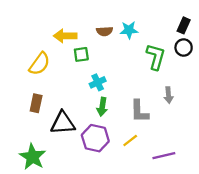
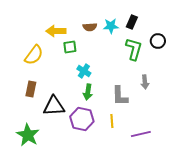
black rectangle: (184, 25) -> (132, 22), moved
cyan cross: (98, 82) -> (84, 71), turned -32
yellow line: (130, 140) -> (112, 121), turned -56

